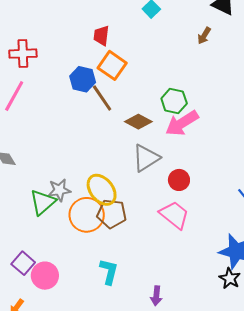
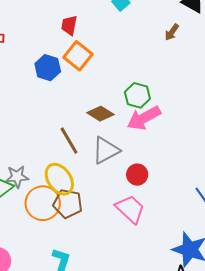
brown line: (102, 98) -> (69, 141), moved

